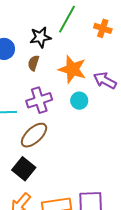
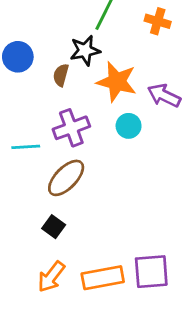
black star: (40, 37) -> (85, 50), moved
black square: (24, 169) -> (54, 227), size x0.7

